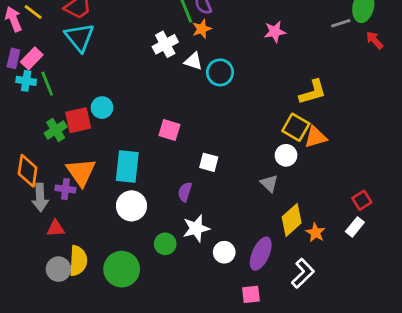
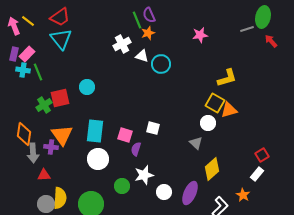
cyan circle: (102, 108) -> (87, 87), moved
pink square: (169, 130) -> (125, 135), moved
orange star: (316, 233) -> (243, 195), moved

